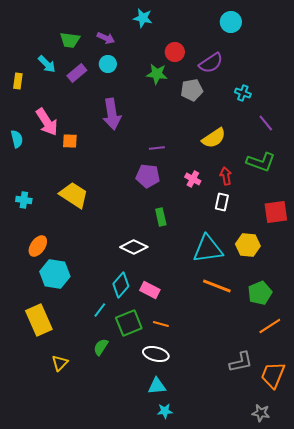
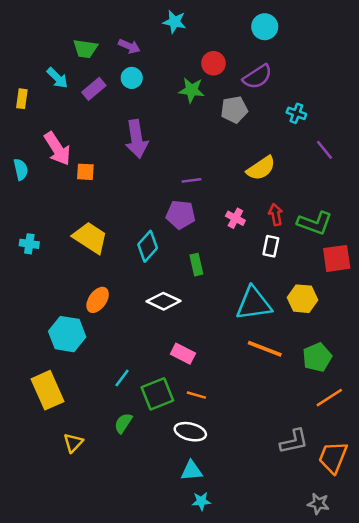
cyan circle: (231, 22) -> (265, 27), moved
green L-shape: (261, 162) -> (315, 223), moved
orange ellipse: (38, 246) -> (98, 300), moved
cyan diamond: (121, 285) -> (148, 246), moved

